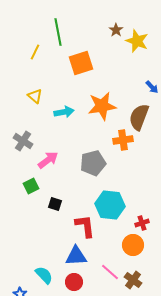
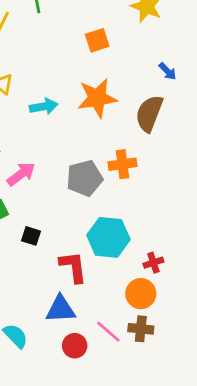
orange square: (81, 63) -> (97, 40), moved, size x0.7
orange cross: (123, 140) -> (122, 164), moved
brown cross: (133, 280) -> (141, 329), moved, turned -30
red circle: (74, 282) -> (75, 346), moved

